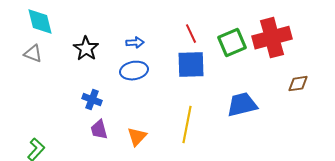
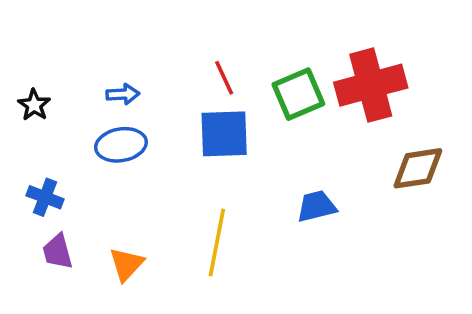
black star: (86, 49) -> (34, 105), size x0.7
brown diamond: (298, 84) -> (418, 168), size x1.4
blue trapezoid: (242, 105) -> (316, 206), size x0.7

